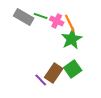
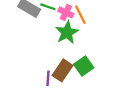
green star: (72, 39) -> (67, 33), moved
purple line: (41, 80) -> (48, 78), turned 48

